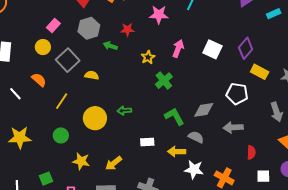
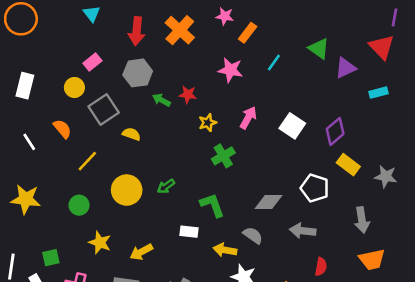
red star: (127, 30) -> (188, 94), moved
green arrow: (124, 111) -> (166, 186), turned -40
green L-shape: (174, 117) -> (212, 205), moved

